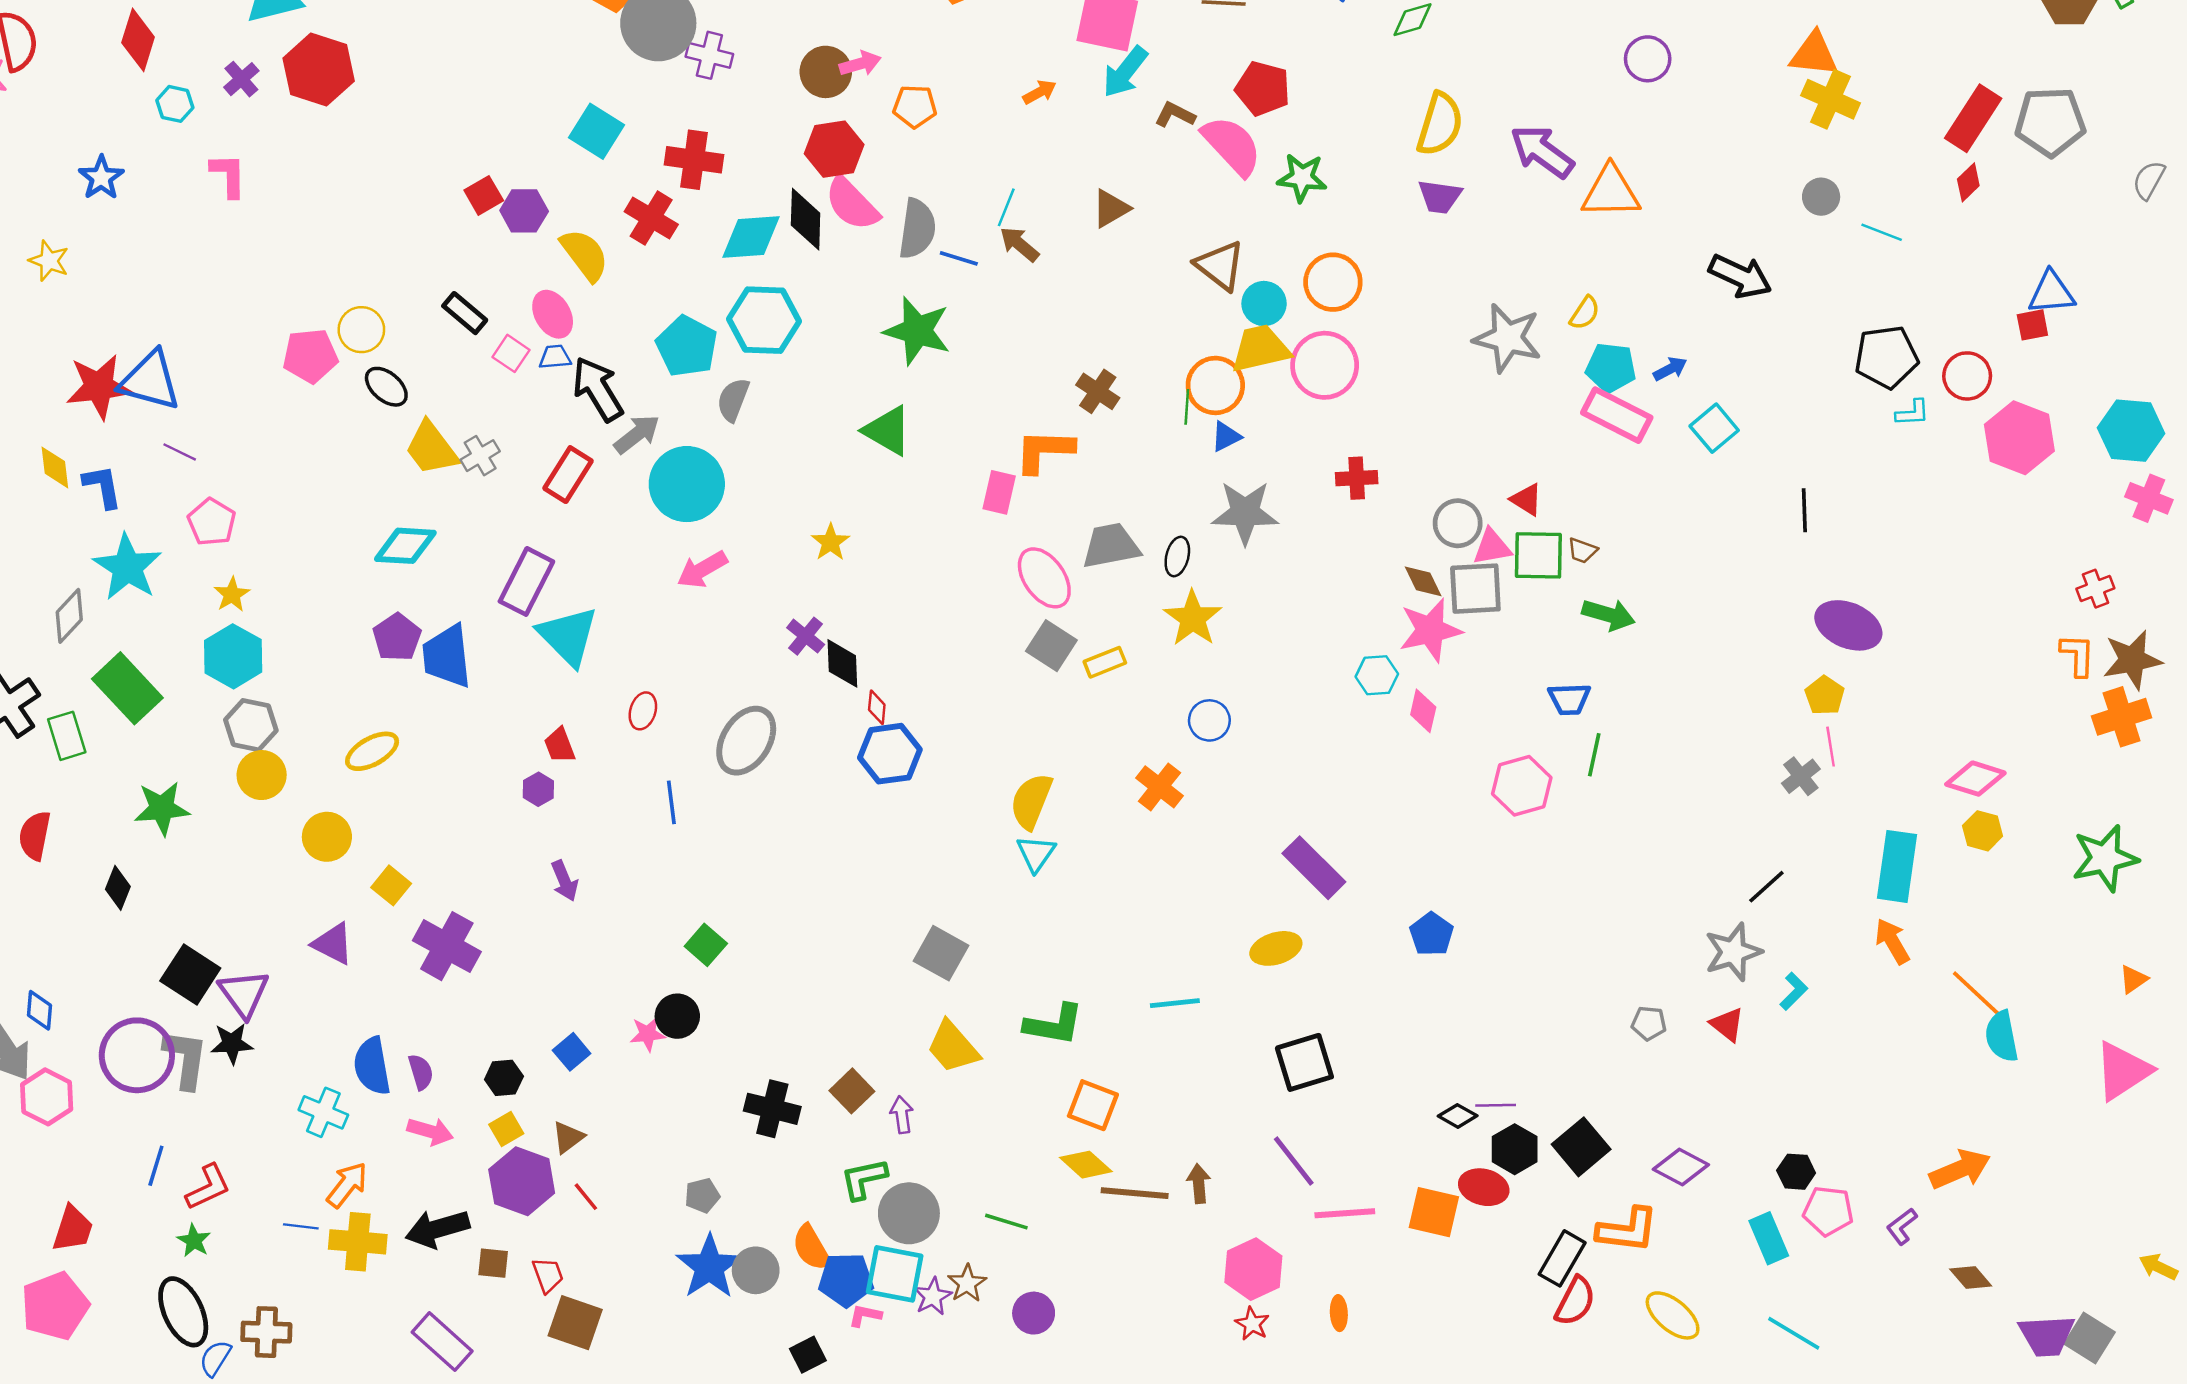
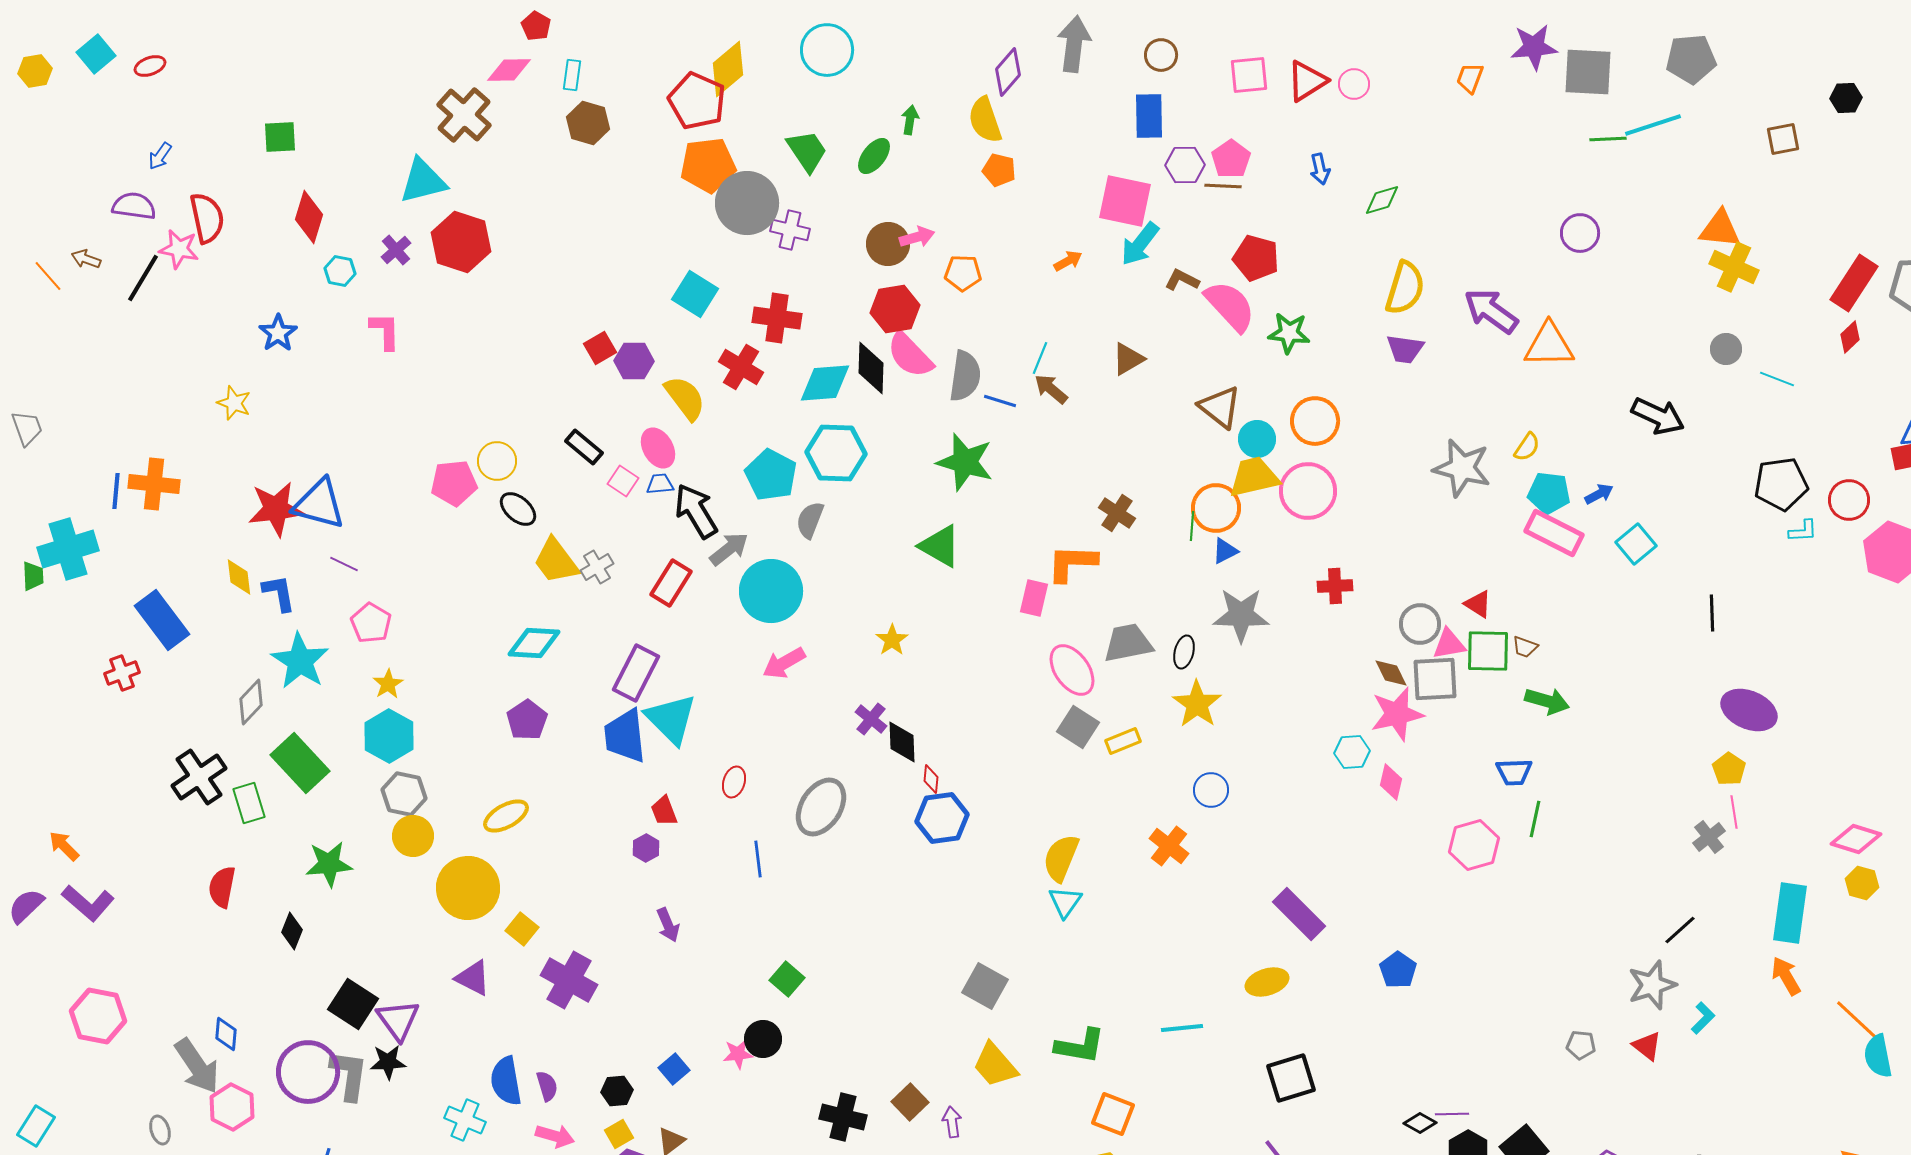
blue trapezoid: (447, 656) -> (625, 736), moved
yellow circle: (327, 837) -> (468, 888), size x1.5

